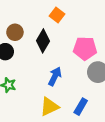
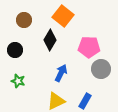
orange square: (57, 15) -> (63, 16), size x1.5
brown circle: (15, 32) -> (24, 20), moved

